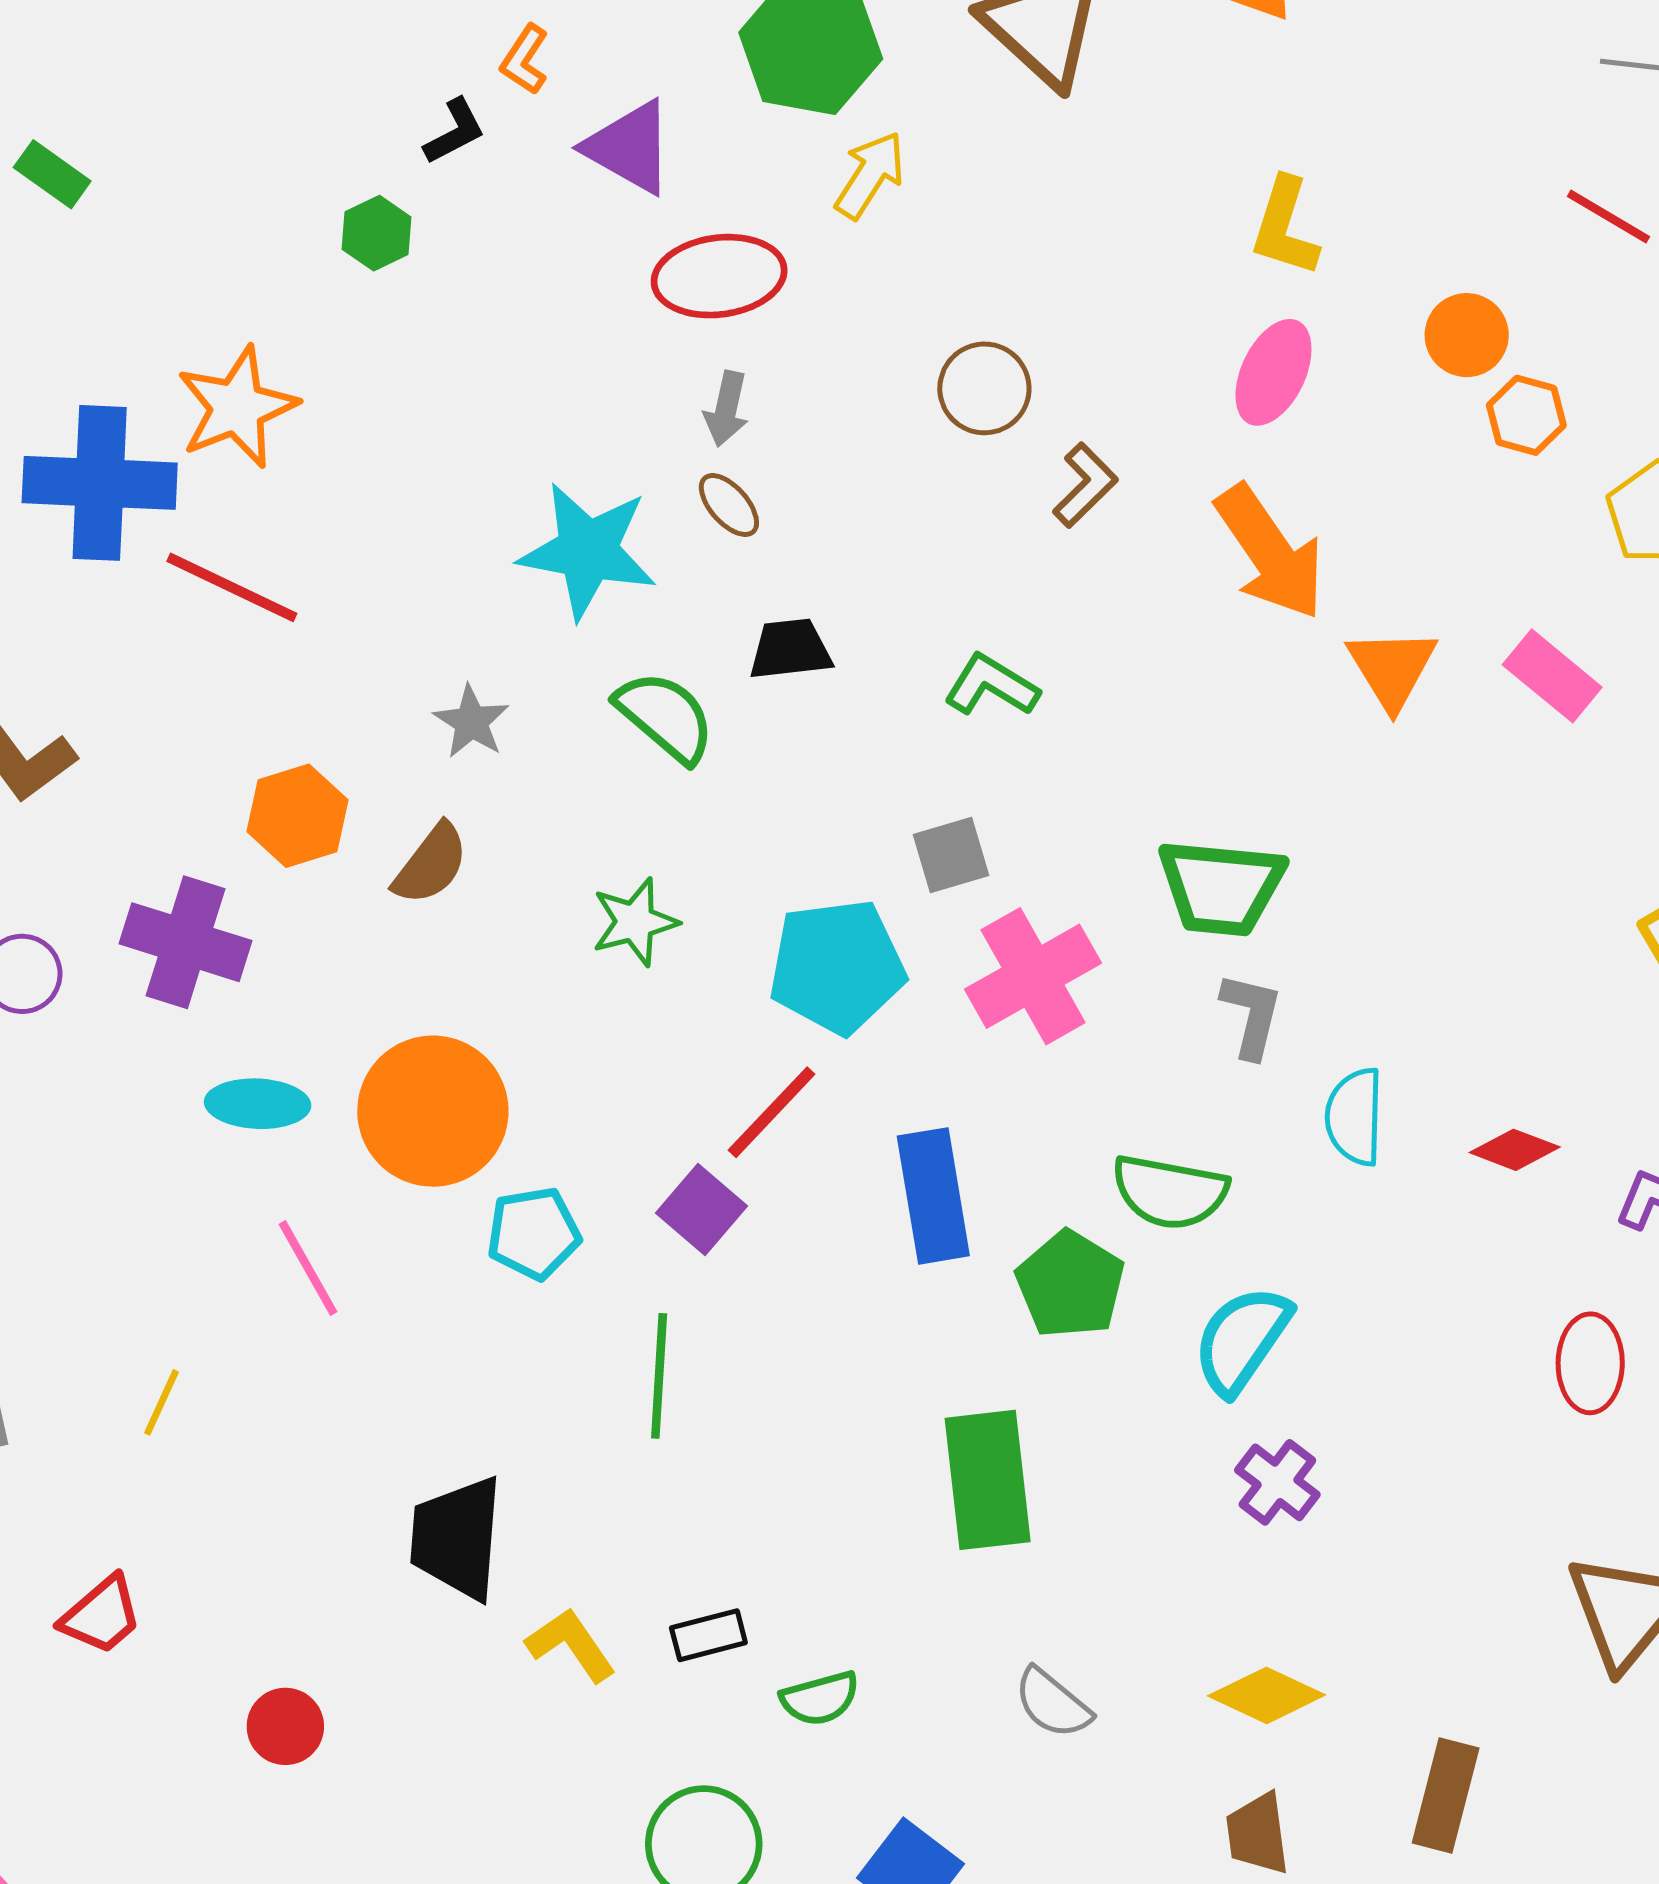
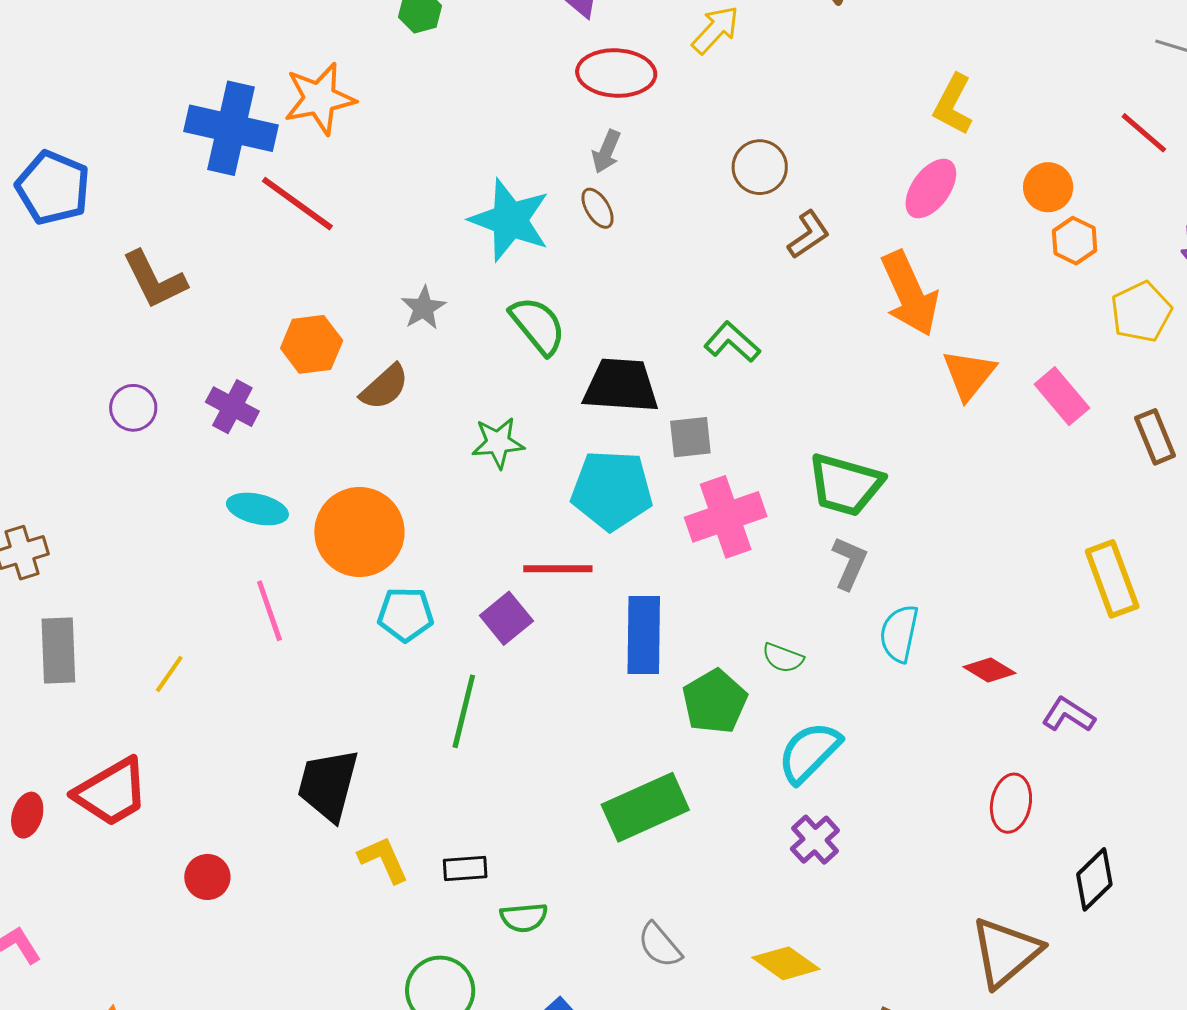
black trapezoid: (790, 649) -> (621, 386), moved, size x1.5
purple cross: (186, 942) -> (232, 407), size x0.7
red line: (772, 1112) -> (558, 569), turned 36
green semicircle: (1170, 1192) -> (783, 658), size x0.6
green rectangle: (988, 1480) -> (645, 807), turned 62
red trapezoid: (101, 1615) -> (111, 792), size x1.5

